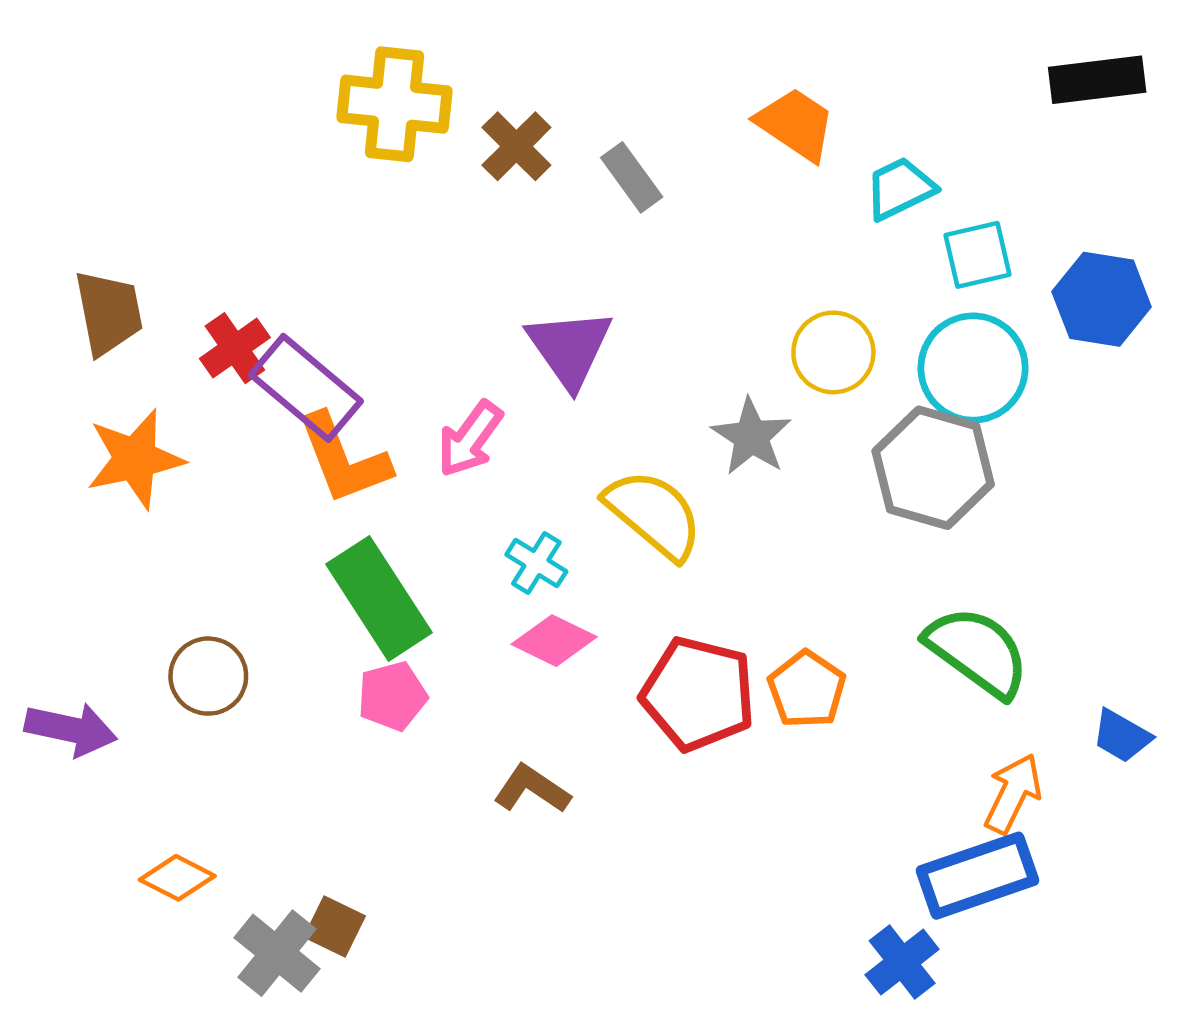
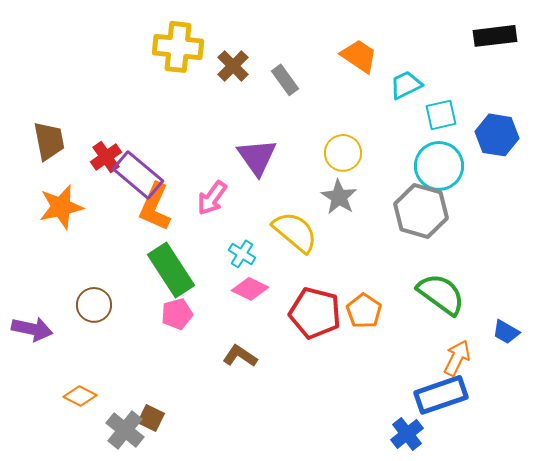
yellow circle: (833, 352) -> (343, 153), moved
orange L-shape: (344, 459) -> (155, 207), turned 45

